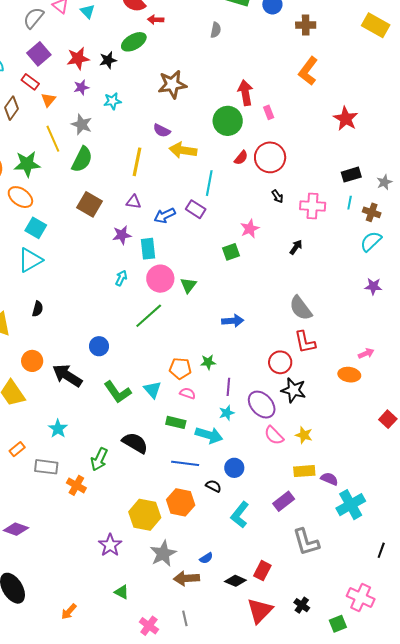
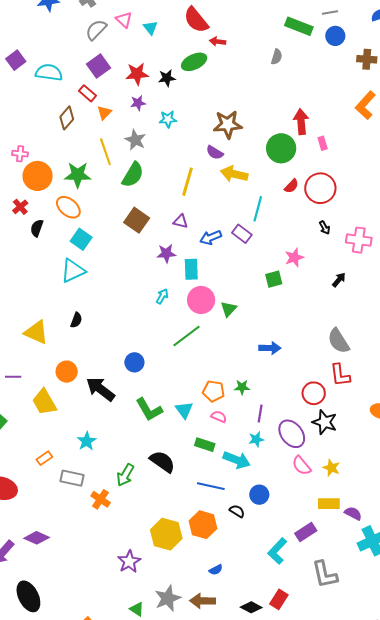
brown star: (172, 84) -> (228, 124), moved
cyan L-shape: (240, 515) -> (277, 551), moved
gray star: (163, 554) -> (168, 598), moved
blue semicircle: (206, 558) -> (216, 570), moved

